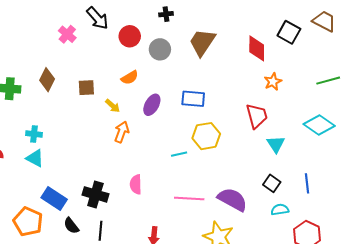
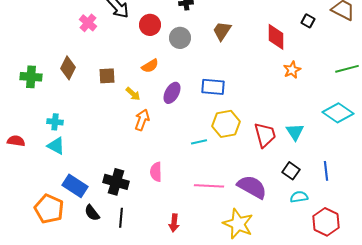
black square: (289, 32) -> (308, 21), size x0.6
brown trapezoid: (202, 42) -> (222, 31), size x0.7
red trapezoid: (257, 116) -> (265, 135), moved

